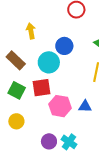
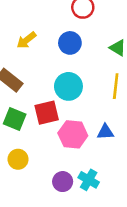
yellow arrow: (31, 31) -> (26, 40), turned -112
blue circle: (64, 46) -> (70, 43), moved
cyan circle: (49, 62) -> (68, 86), moved

